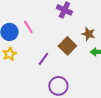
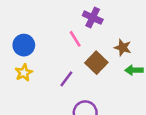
pink line: (28, 27) -> (75, 39), moved

